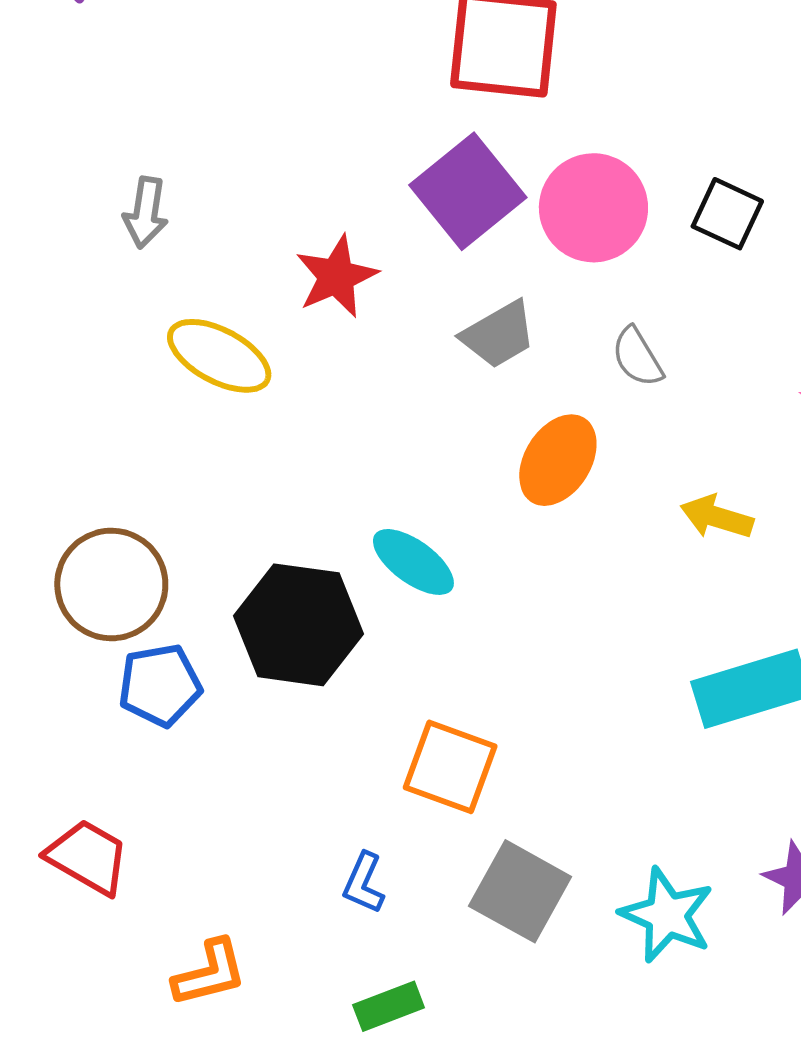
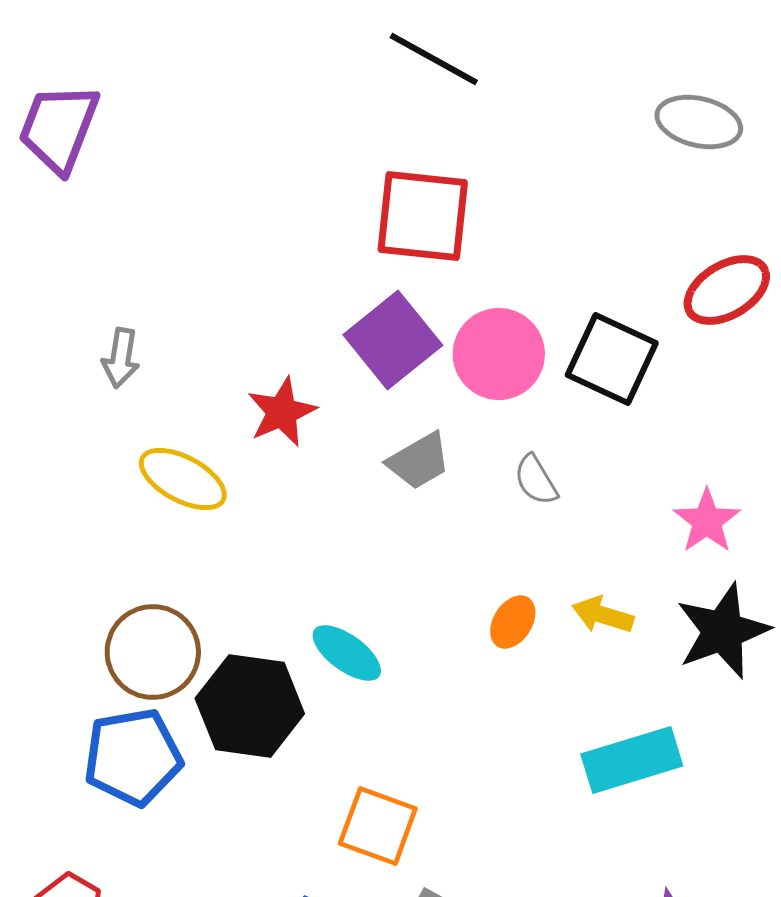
black square: (727, 214) -> (612, 359), size x1.5
orange ellipse: (558, 460) -> (513, 622), moved, size x0.7
brown circle: (111, 584) -> (153, 652), moved
blue pentagon: (160, 685) -> (133, 757), size x1.4

